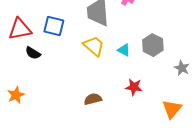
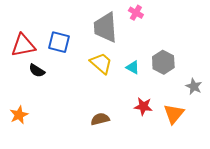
orange triangle: (172, 109) -> (174, 114), moved

